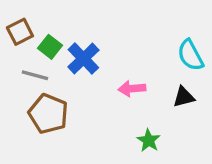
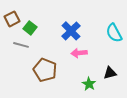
blue cross: (83, 59) -> (71, 31), moved
black triangle: (184, 97) -> (110, 73), moved
brown pentagon: (48, 114) -> (45, 70), moved

